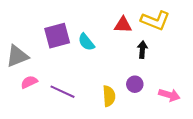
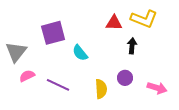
cyan semicircle: (86, 42) -> (80, 53), moved
gray triangle: (17, 56) -> (16, 52), turned -30

